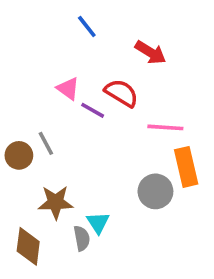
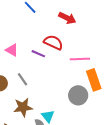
pink triangle: (68, 89) -> (12, 50), moved
gray line: (46, 143) -> (23, 79), moved

